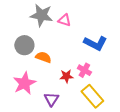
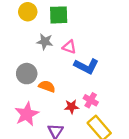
gray star: (41, 15) -> (45, 42), size x0.7
blue L-shape: (95, 43) -> (86, 66), moved

